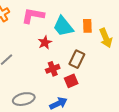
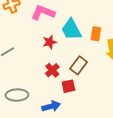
red cross: (53, 69) -> (52, 70), turned -32

